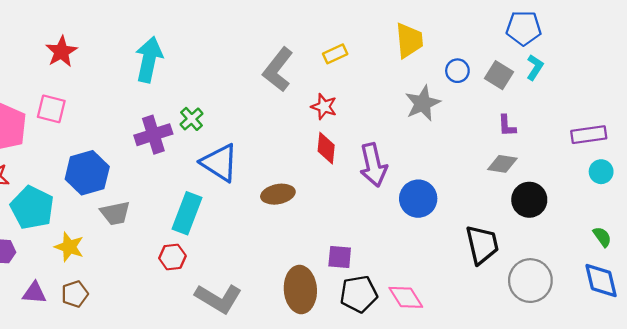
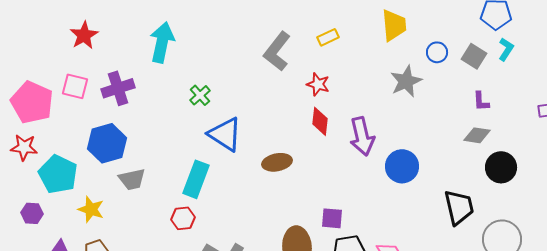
purple cross: (153, 135) -> (118, 88), moved

